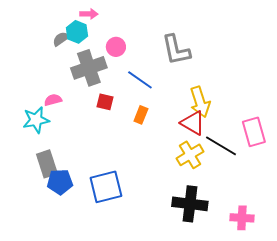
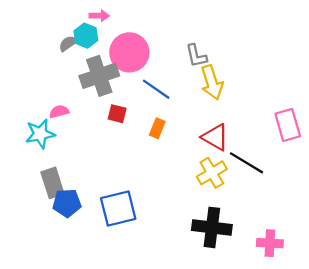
pink circle: (116, 47) -> (129, 52), size x1.8
gray L-shape: (176, 50) -> (196, 56), size x0.7
yellow arrow: (200, 102) -> (212, 83), moved
pink rectangle: (254, 132) -> (288, 125), moved

